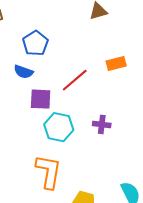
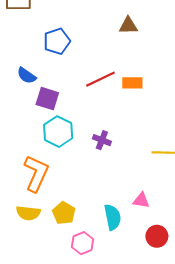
blue semicircle: (23, 72) -> (27, 76), moved
red line: (75, 80) -> (100, 79), moved

